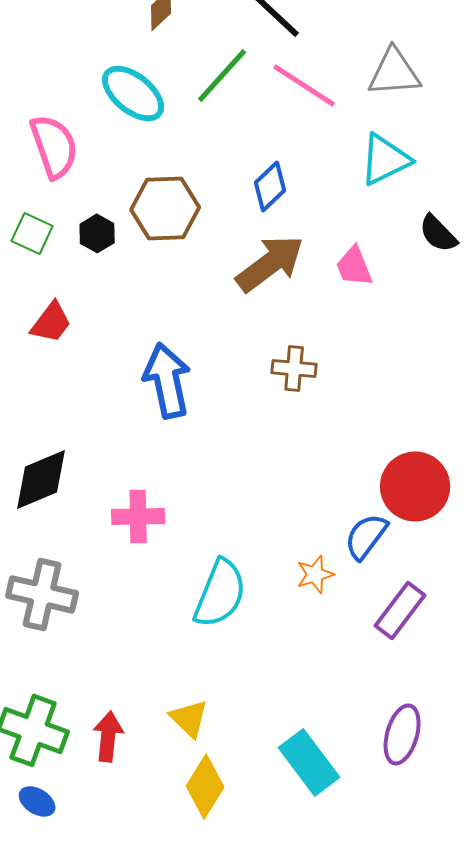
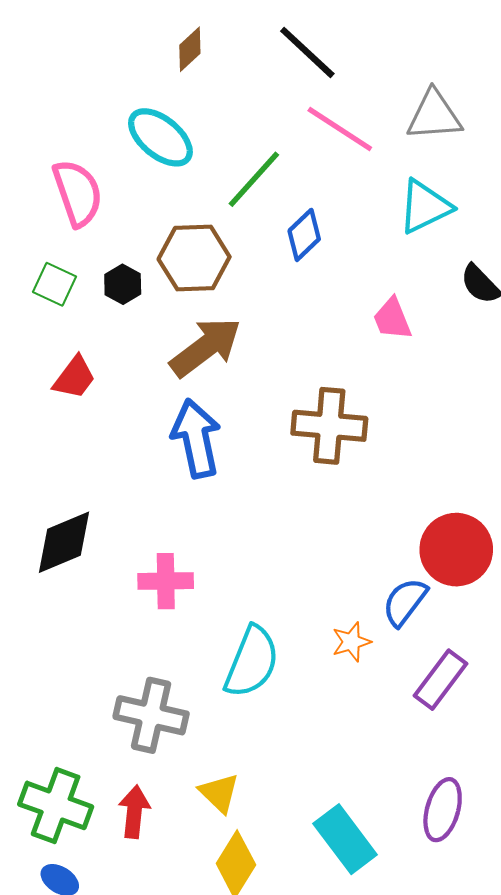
green line: (222, 75) -> (254, 179), moved
brown arrow: (270, 263) -> (206, 347), moved
brown cross: (294, 368) -> (329, 426), size x1.6
gray cross: (42, 594) -> (151, 715), moved

